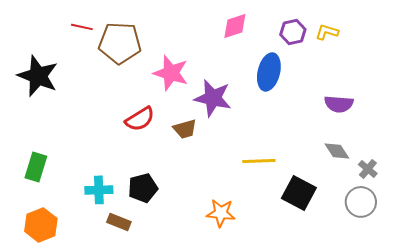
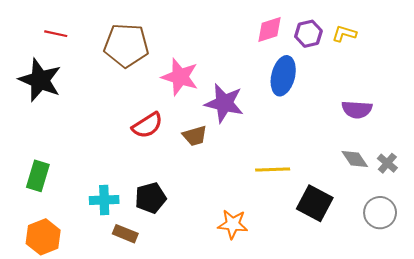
pink diamond: (235, 26) -> (269, 29), moved
red line: (82, 27) -> (56, 34), moved
gray cross: (368, 169) -> (387, 163), moved

